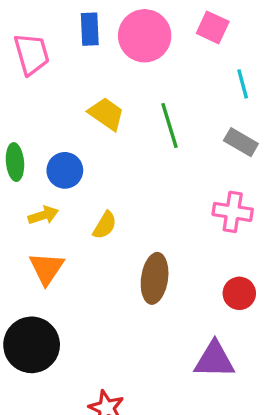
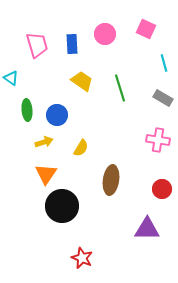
blue rectangle: (90, 29) -> (72, 44), moved
pink circle: (145, 36) -> (105, 34), size x0.7
black circle: (32, 345) -> (62, 206), moved

